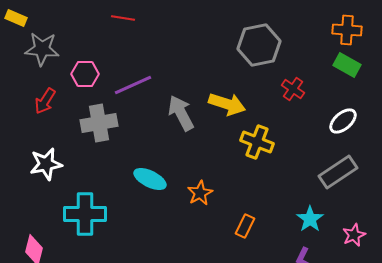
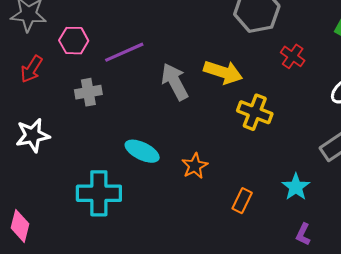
gray cross: (99, 123) -> (88, 92), size x0.7
cyan cross: (85, 214) -> (99, 193), moved
cyan star: (310, 219) -> (296, 187), moved

